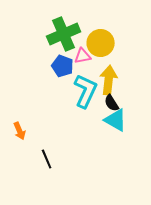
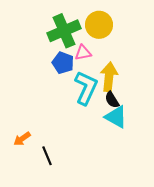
yellow circle: (101, 43) -> (99, 25), moved
orange arrow: (20, 131) -> (22, 139), moved, turned 78

